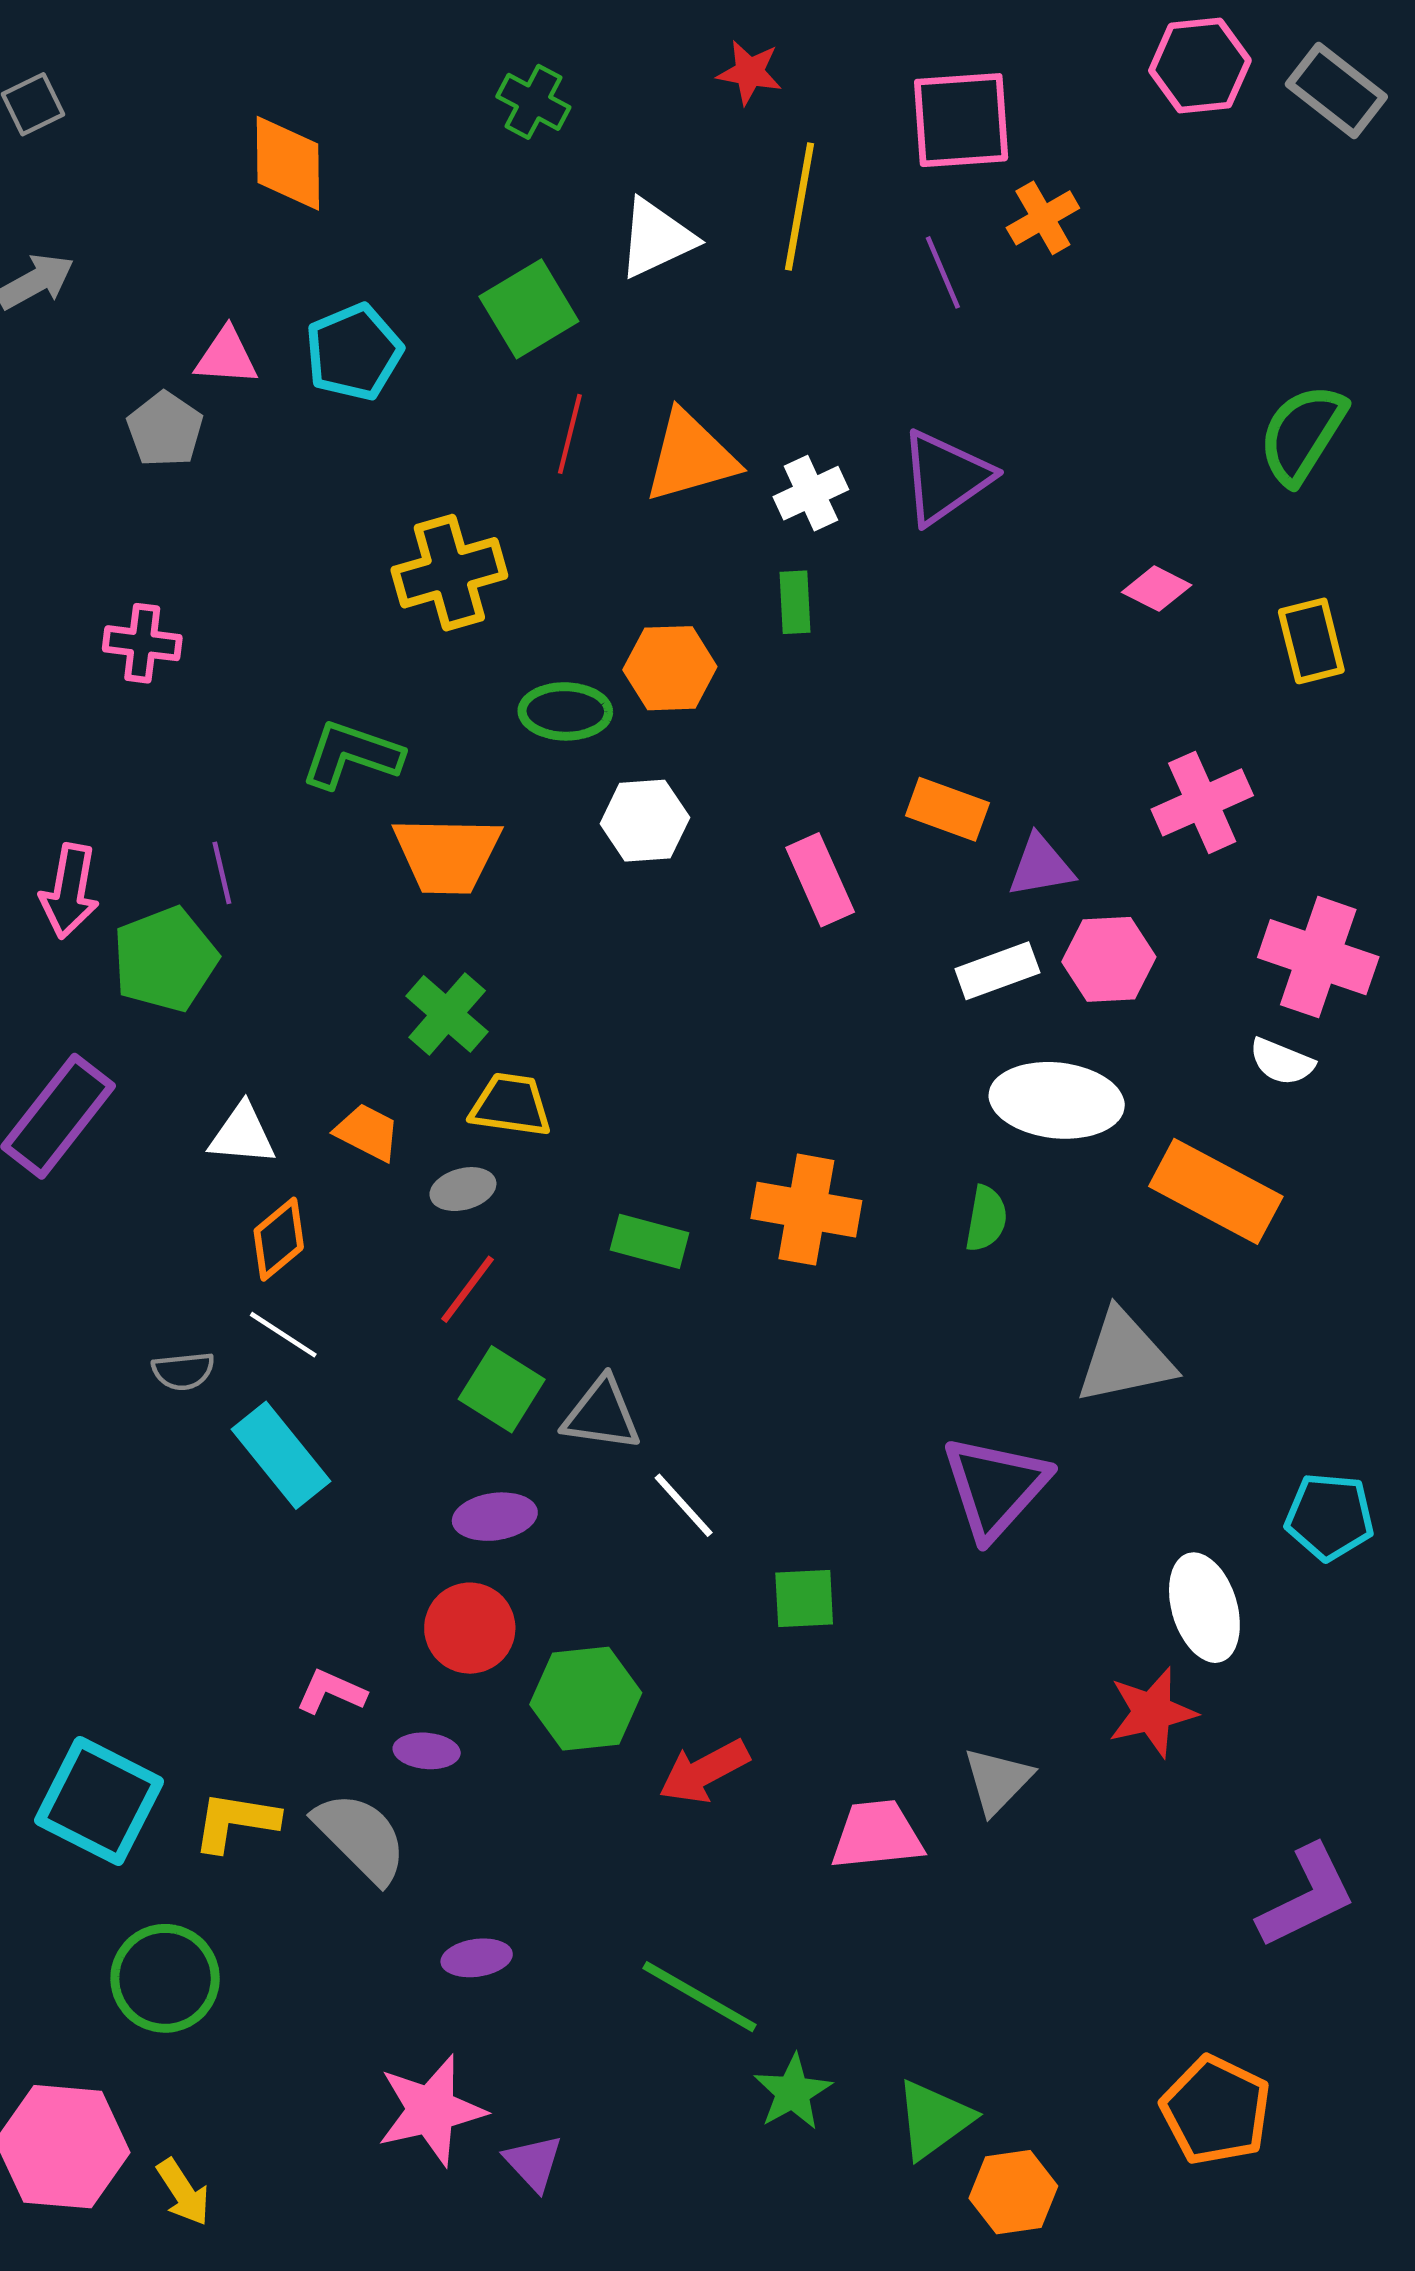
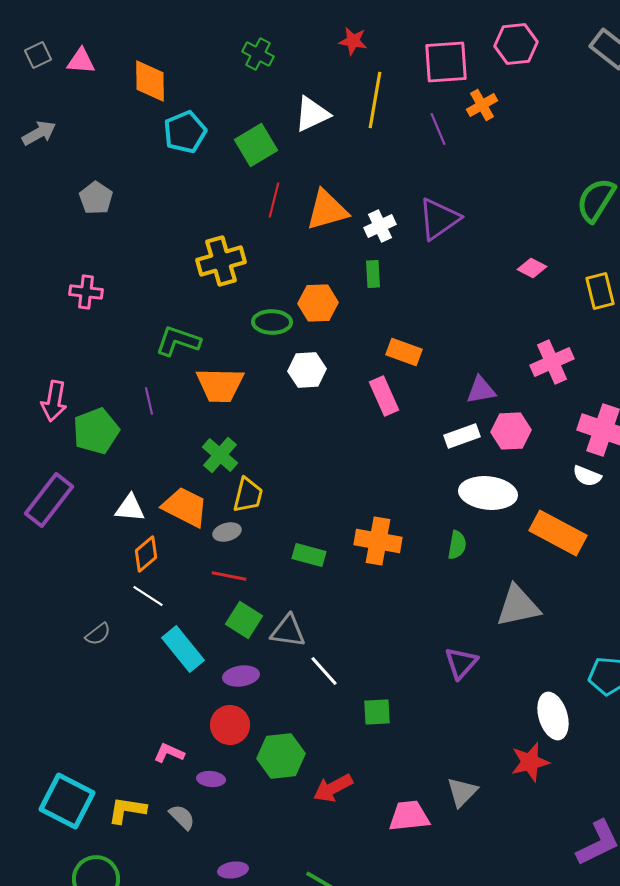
pink hexagon: (1200, 65) -> (516, 44), moved
cyan pentagon: (354, 352) -> (185, 132), moved
pink triangle: (226, 357) -> (81, 61), moved
orange rectangle: (947, 809) -> (404, 352), moved
purple line: (222, 873) -> (149, 401), moved
yellow trapezoid: (511, 1105) -> (248, 495), turned 96
orange trapezoid: (367, 1132) -> (185, 507), size x1.6
red line: (468, 1289) -> (229, 576), turned 64
gray semicircle: (183, 1371) -> (98, 634), moved, turned -32
cyan rectangle: (281, 1455) -> (183, 649), moved
purple triangle: (995, 1487) -> (461, 663), size x0.7
gray semicircle: (361, 1837) -> (182, 817), size x0.6

